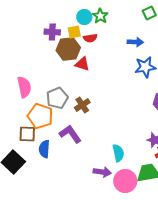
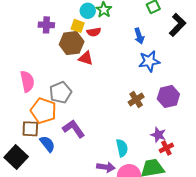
purple cross: (52, 32) -> (46, 25), moved
yellow square: (74, 32) -> (78, 26), turned 32
blue arrow: (135, 42) -> (139, 36), turned 70
brown cross: (82, 105) -> (136, 100), moved
blue semicircle: (44, 149) -> (47, 144), turned 138

